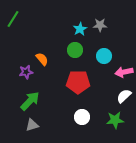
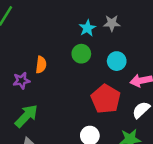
orange semicircle: (42, 59) -> (41, 65), turned 48
red pentagon: (78, 82) -> (106, 99), moved, turned 30

